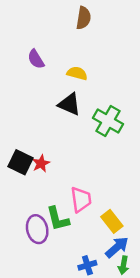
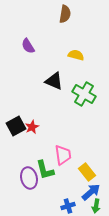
yellow semicircle: (77, 73) -> (76, 55), moved
black square: (20, 162) -> (16, 126), turned 36

